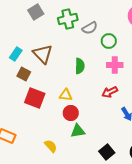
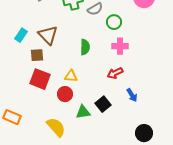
brown square: (24, 74) -> (37, 55), moved, turned -32
red circle: (71, 113) -> (65, 94), moved
yellow semicircle: (51, 146) -> (56, 127), size x1.5
black square: (107, 152) -> (103, 104), moved

